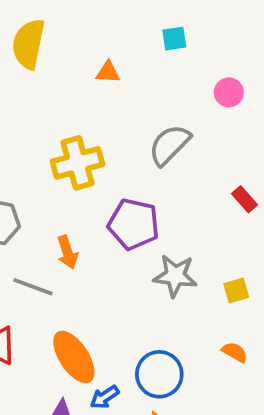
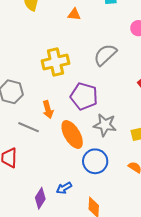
orange ellipse: (74, 357) -> (72, 134), moved
blue circle: (159, 374) -> (95, 161), moved

